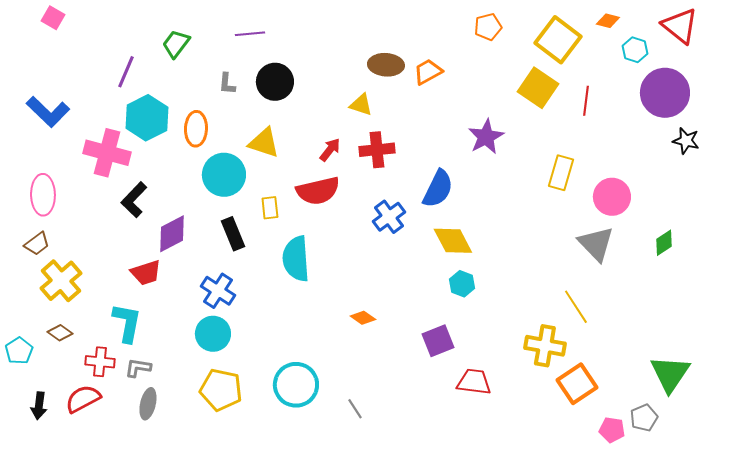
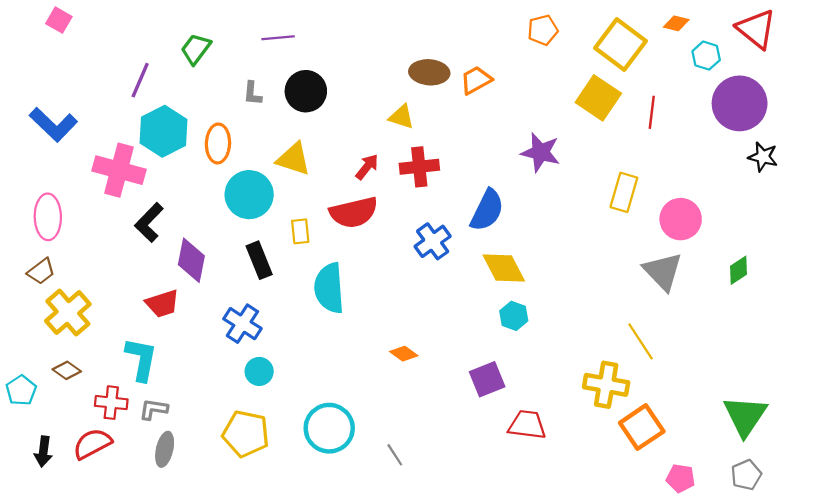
purple star: (486, 137) -> (540, 152), turned -30
purple diamond: (172, 234) -> (191, 260), turned -51
cyan circle: (213, 334) -> (259, 371), moved, size x0.7
gray pentagon: (644, 418) -> (746, 475), moved

